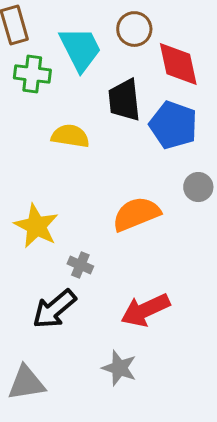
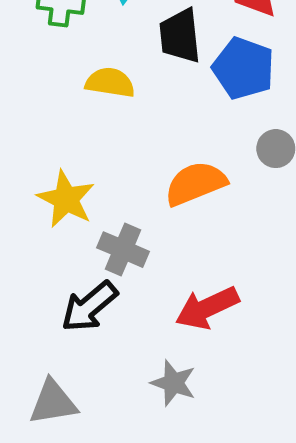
gray cross: (80, 265) -> (123, 250), size x1.5

